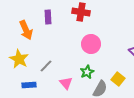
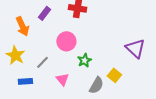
purple rectangle: (48, 17) -> (44, 13), turned 40
pink circle: (91, 44) -> (66, 41), moved
green star: (87, 72) -> (84, 60), moved

